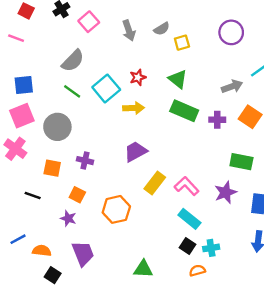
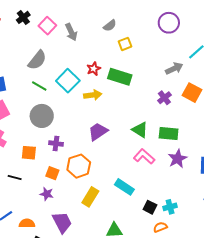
gray arrow: (129, 30) -> (71, 32), moved
yellow square: (182, 43) -> (125, 44), moved
green triangle: (178, 79) -> (140, 130), moved
green rectangle: (184, 111) -> (120, 77), moved
purple cross: (217, 120) -> (164, 98), turned -32
gray circle: (57, 127) -> (42, 116), moved
green rectangle: (241, 162) -> (169, 134), moved
yellow rectangle: (155, 183) -> (90, 197), moved
orange hexagon: (116, 209) -> (79, 166), moved
cyan rectangle: (189, 219) -> (124, 187), moved

